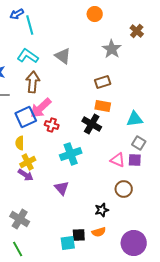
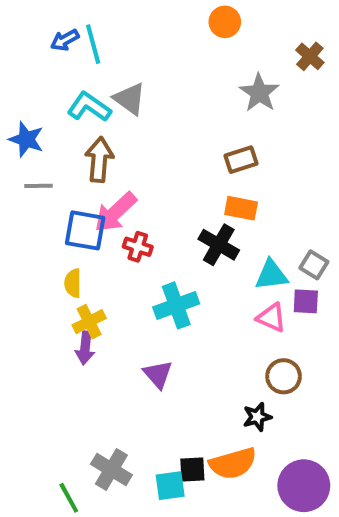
blue arrow: (17, 14) -> (65, 40), moved
gray triangle: (63, 56) -> (130, 99), moved
blue square: (26, 117) -> (85, 230), turned 35
cyan triangle: (135, 119) -> (271, 275), moved
gray square: (139, 143) -> (314, 265), moved
purple square: (135, 160) -> (306, 301), moved
purple arrow: (26, 175) -> (85, 348), turned 63
black star: (102, 210) -> (257, 417), moved
gray cross: (20, 219) -> (111, 469), moved
orange semicircle: (99, 232) -> (233, 463), size x1.6

